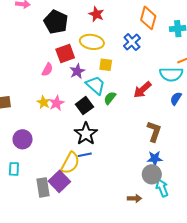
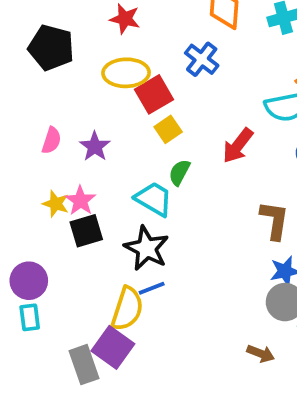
red square: (65, 53) -> (154, 94), moved
yellow square: (106, 65) -> (168, 129), moved, turned -32
purple star: (77, 71) -> (95, 146), moved
cyan trapezoid: (96, 85) -> (154, 199), moved
black square: (84, 106) -> (86, 231), moved, turned 30
cyan rectangle: (14, 169) -> (30, 317), moved
brown arrow: (134, 198) -> (261, 354), turned 32

